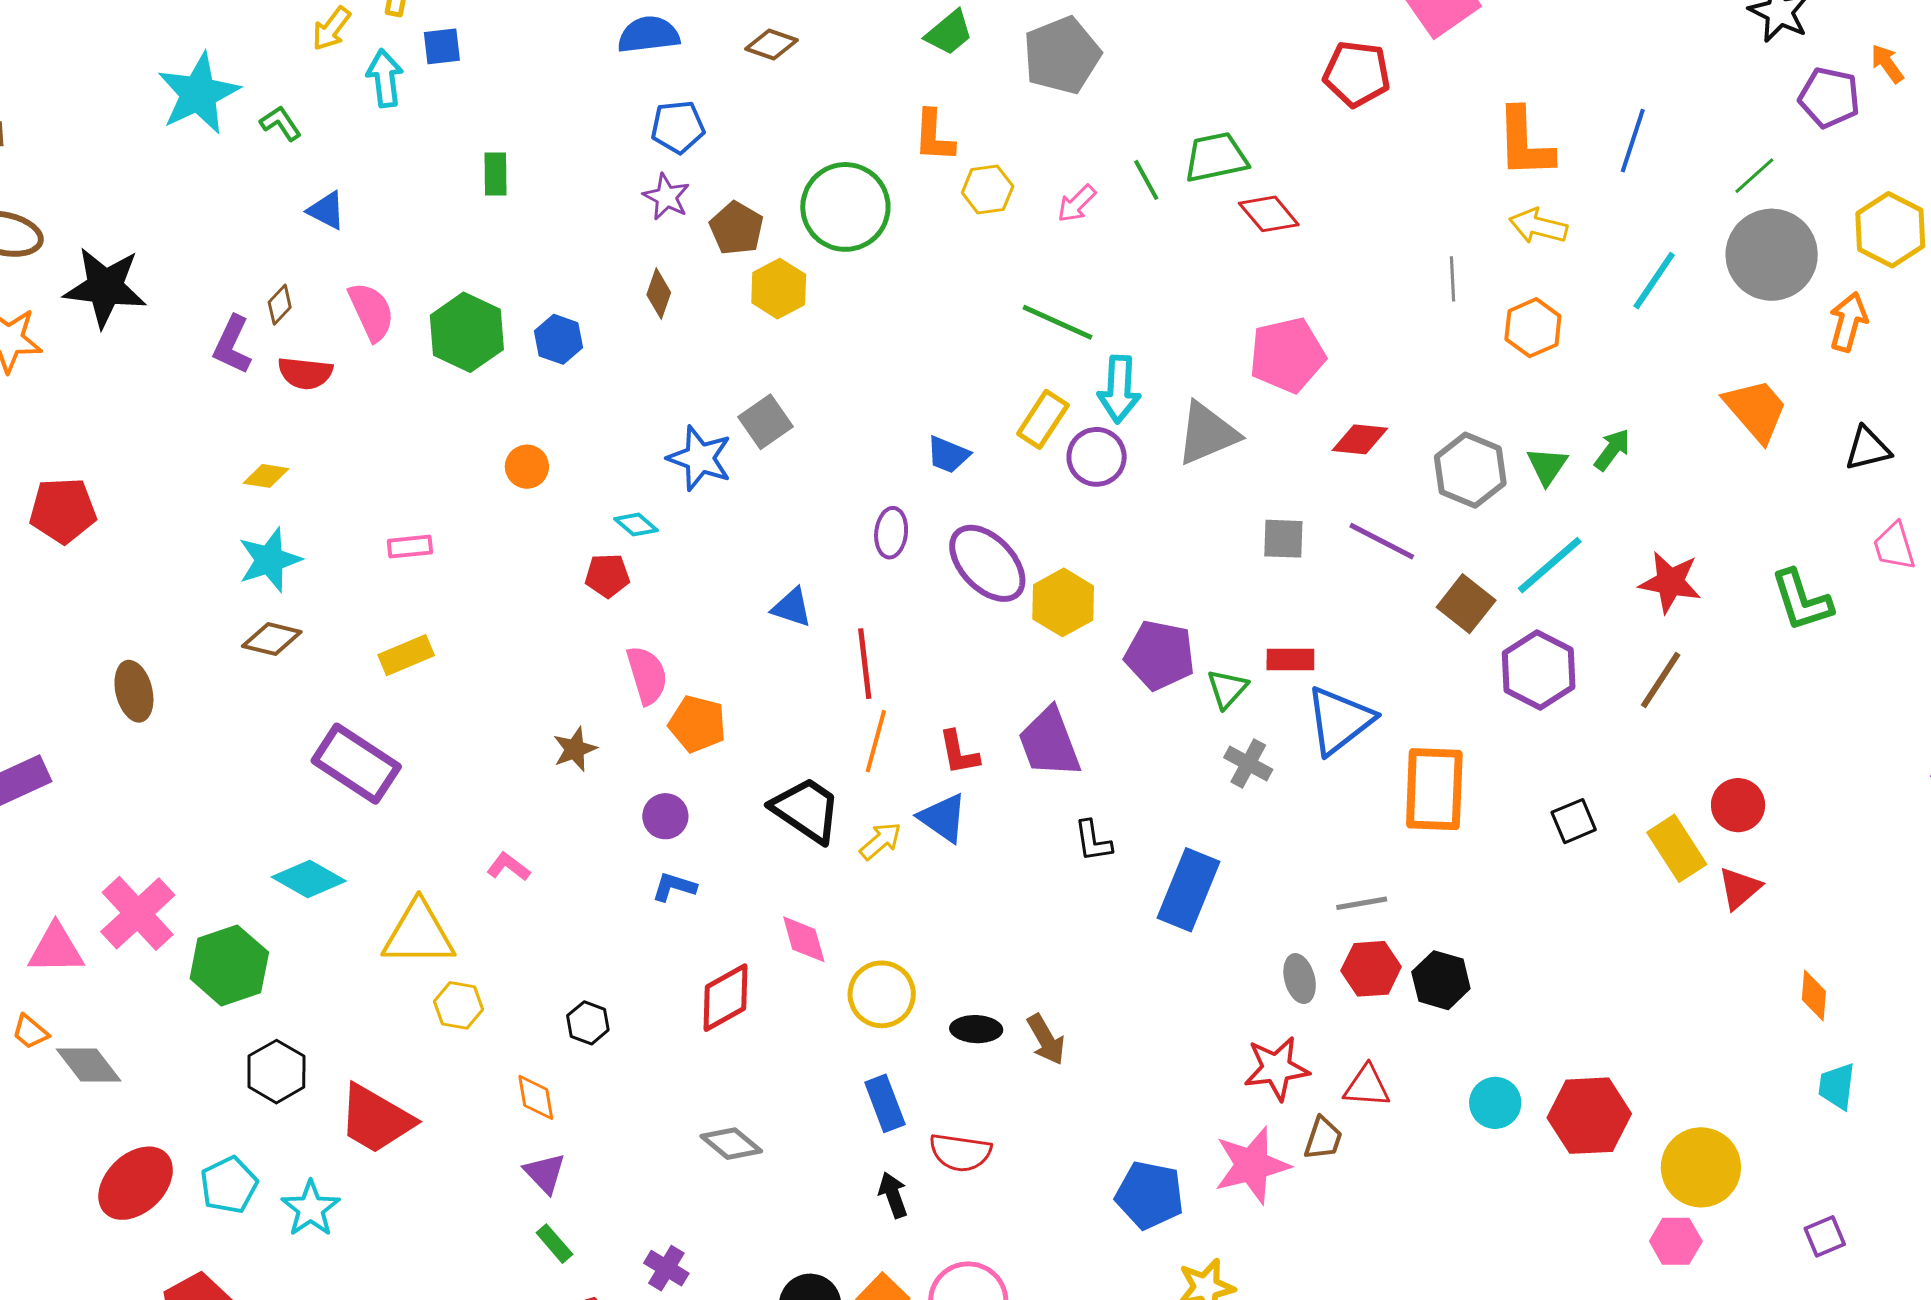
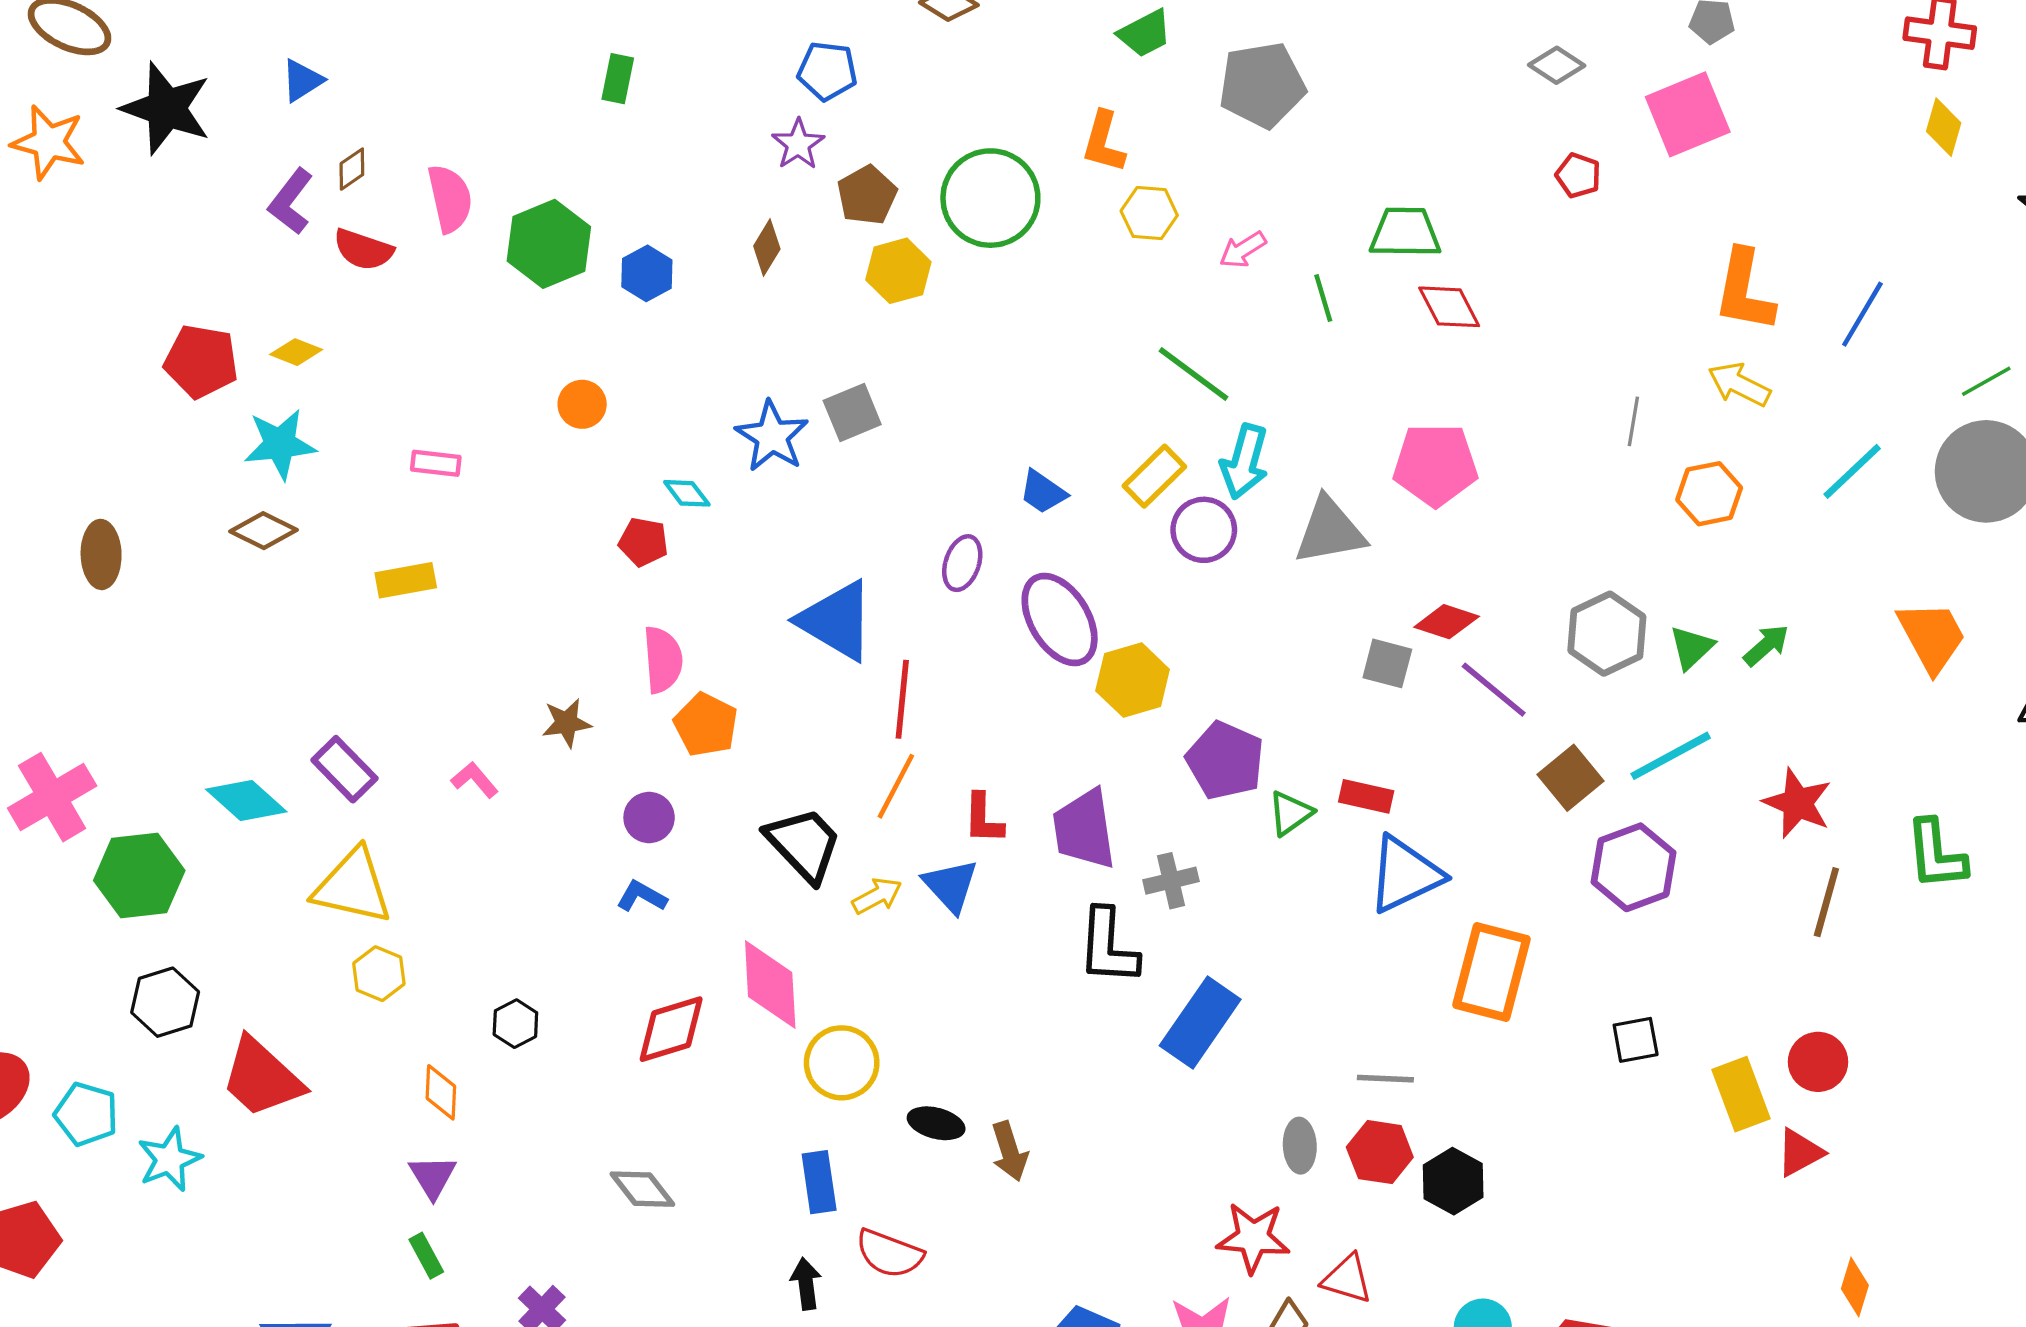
red pentagon: (1357, 74) -> (1578, 175), size x0.6
green line: (1146, 180) -> (1323, 298), moved
blue triangle: (326, 210) -> (302, 80), moved, turned 48
red diamond: (1360, 439) -> (1447, 622), moved
red pentagon: (63, 510) -> (201, 361), moved
blue triangle: (792, 607) -> (836, 621), size x1.8
brown line: (1661, 680) -> (1826, 902), moved, turned -30
gray cross: (1248, 763) -> (1171, 881), moved, turned 36
purple rectangle: (356, 764) -> (344, 769), moved, size x0.7
black L-shape: (1093, 841) -> (1108, 947), size x1.6
pink L-shape: (508, 867) -> (475, 780), moved
pink diamond: (804, 939) -> (770, 984), size x1.5
cyan pentagon: (229, 1185) -> (86, 1114), turned 30

